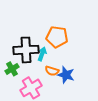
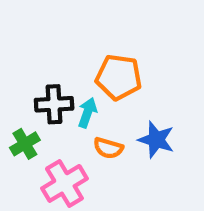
black cross: (26, 50) -> (54, 104), size x0.7
blue star: (66, 75) -> (156, 140), moved

